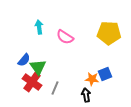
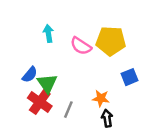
yellow pentagon: (109, 33) -> (111, 41), moved
blue square: (105, 74) -> (130, 77), moved
orange star: (92, 79) -> (101, 98), moved

